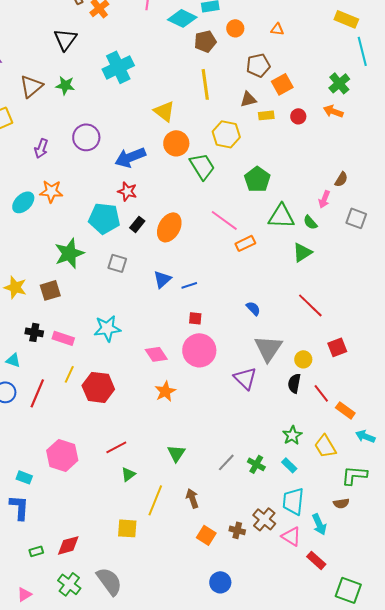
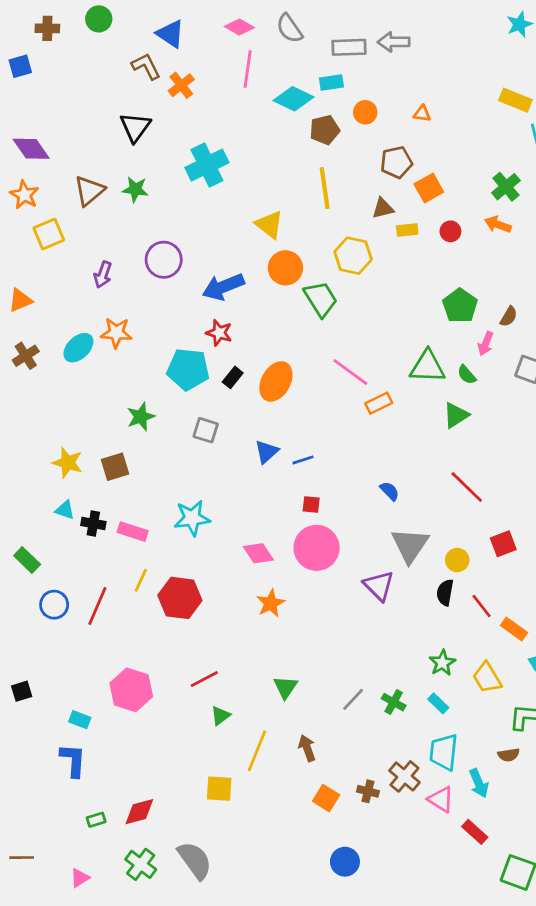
green pentagon: (257, 179) -> (460, 306), moved
green star: (69, 253) -> (141, 417), size x0.7
cyan triangle: (13, 360) -> (65, 510), moved

